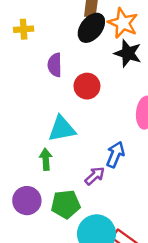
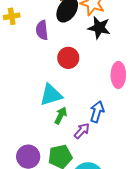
purple semicircle: (55, 65) -> (42, 30), moved
green arrow: (46, 159) -> (61, 116), moved, turned 36

